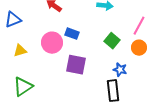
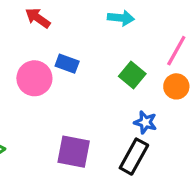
purple square: (76, 65) -> (74, 152), moved
black rectangle: (113, 91) -> (134, 157), turned 35

